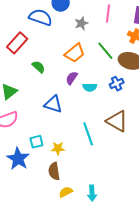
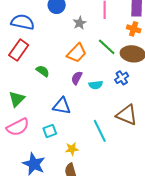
blue semicircle: (41, 17) -> (23, 22), moved
cyan square: (36, 142) -> (50, 131), moved

